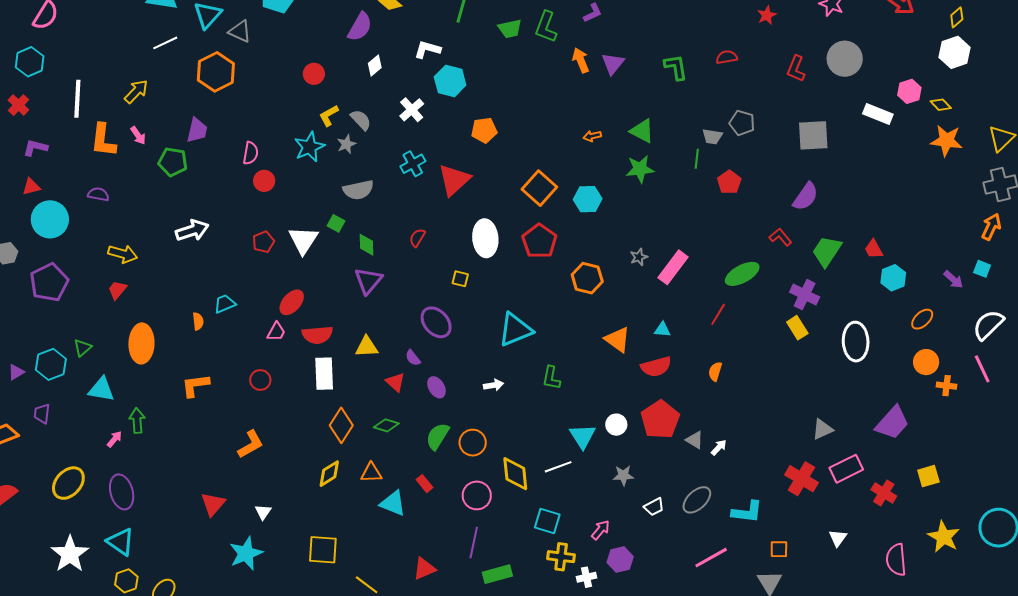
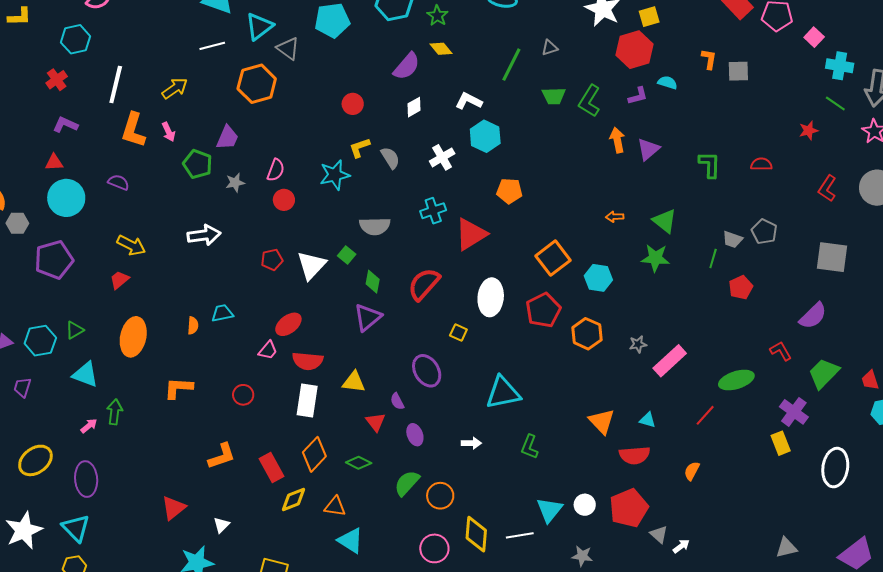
gray star: (346, 144) -> (235, 183), moved
red semicircle: (417, 238) -> (424, 284), size x1.8
orange hexagon: (587, 278) -> (587, 334), moved
red rectangle: (424, 484) -> (272, 467), moved, size x1.6

